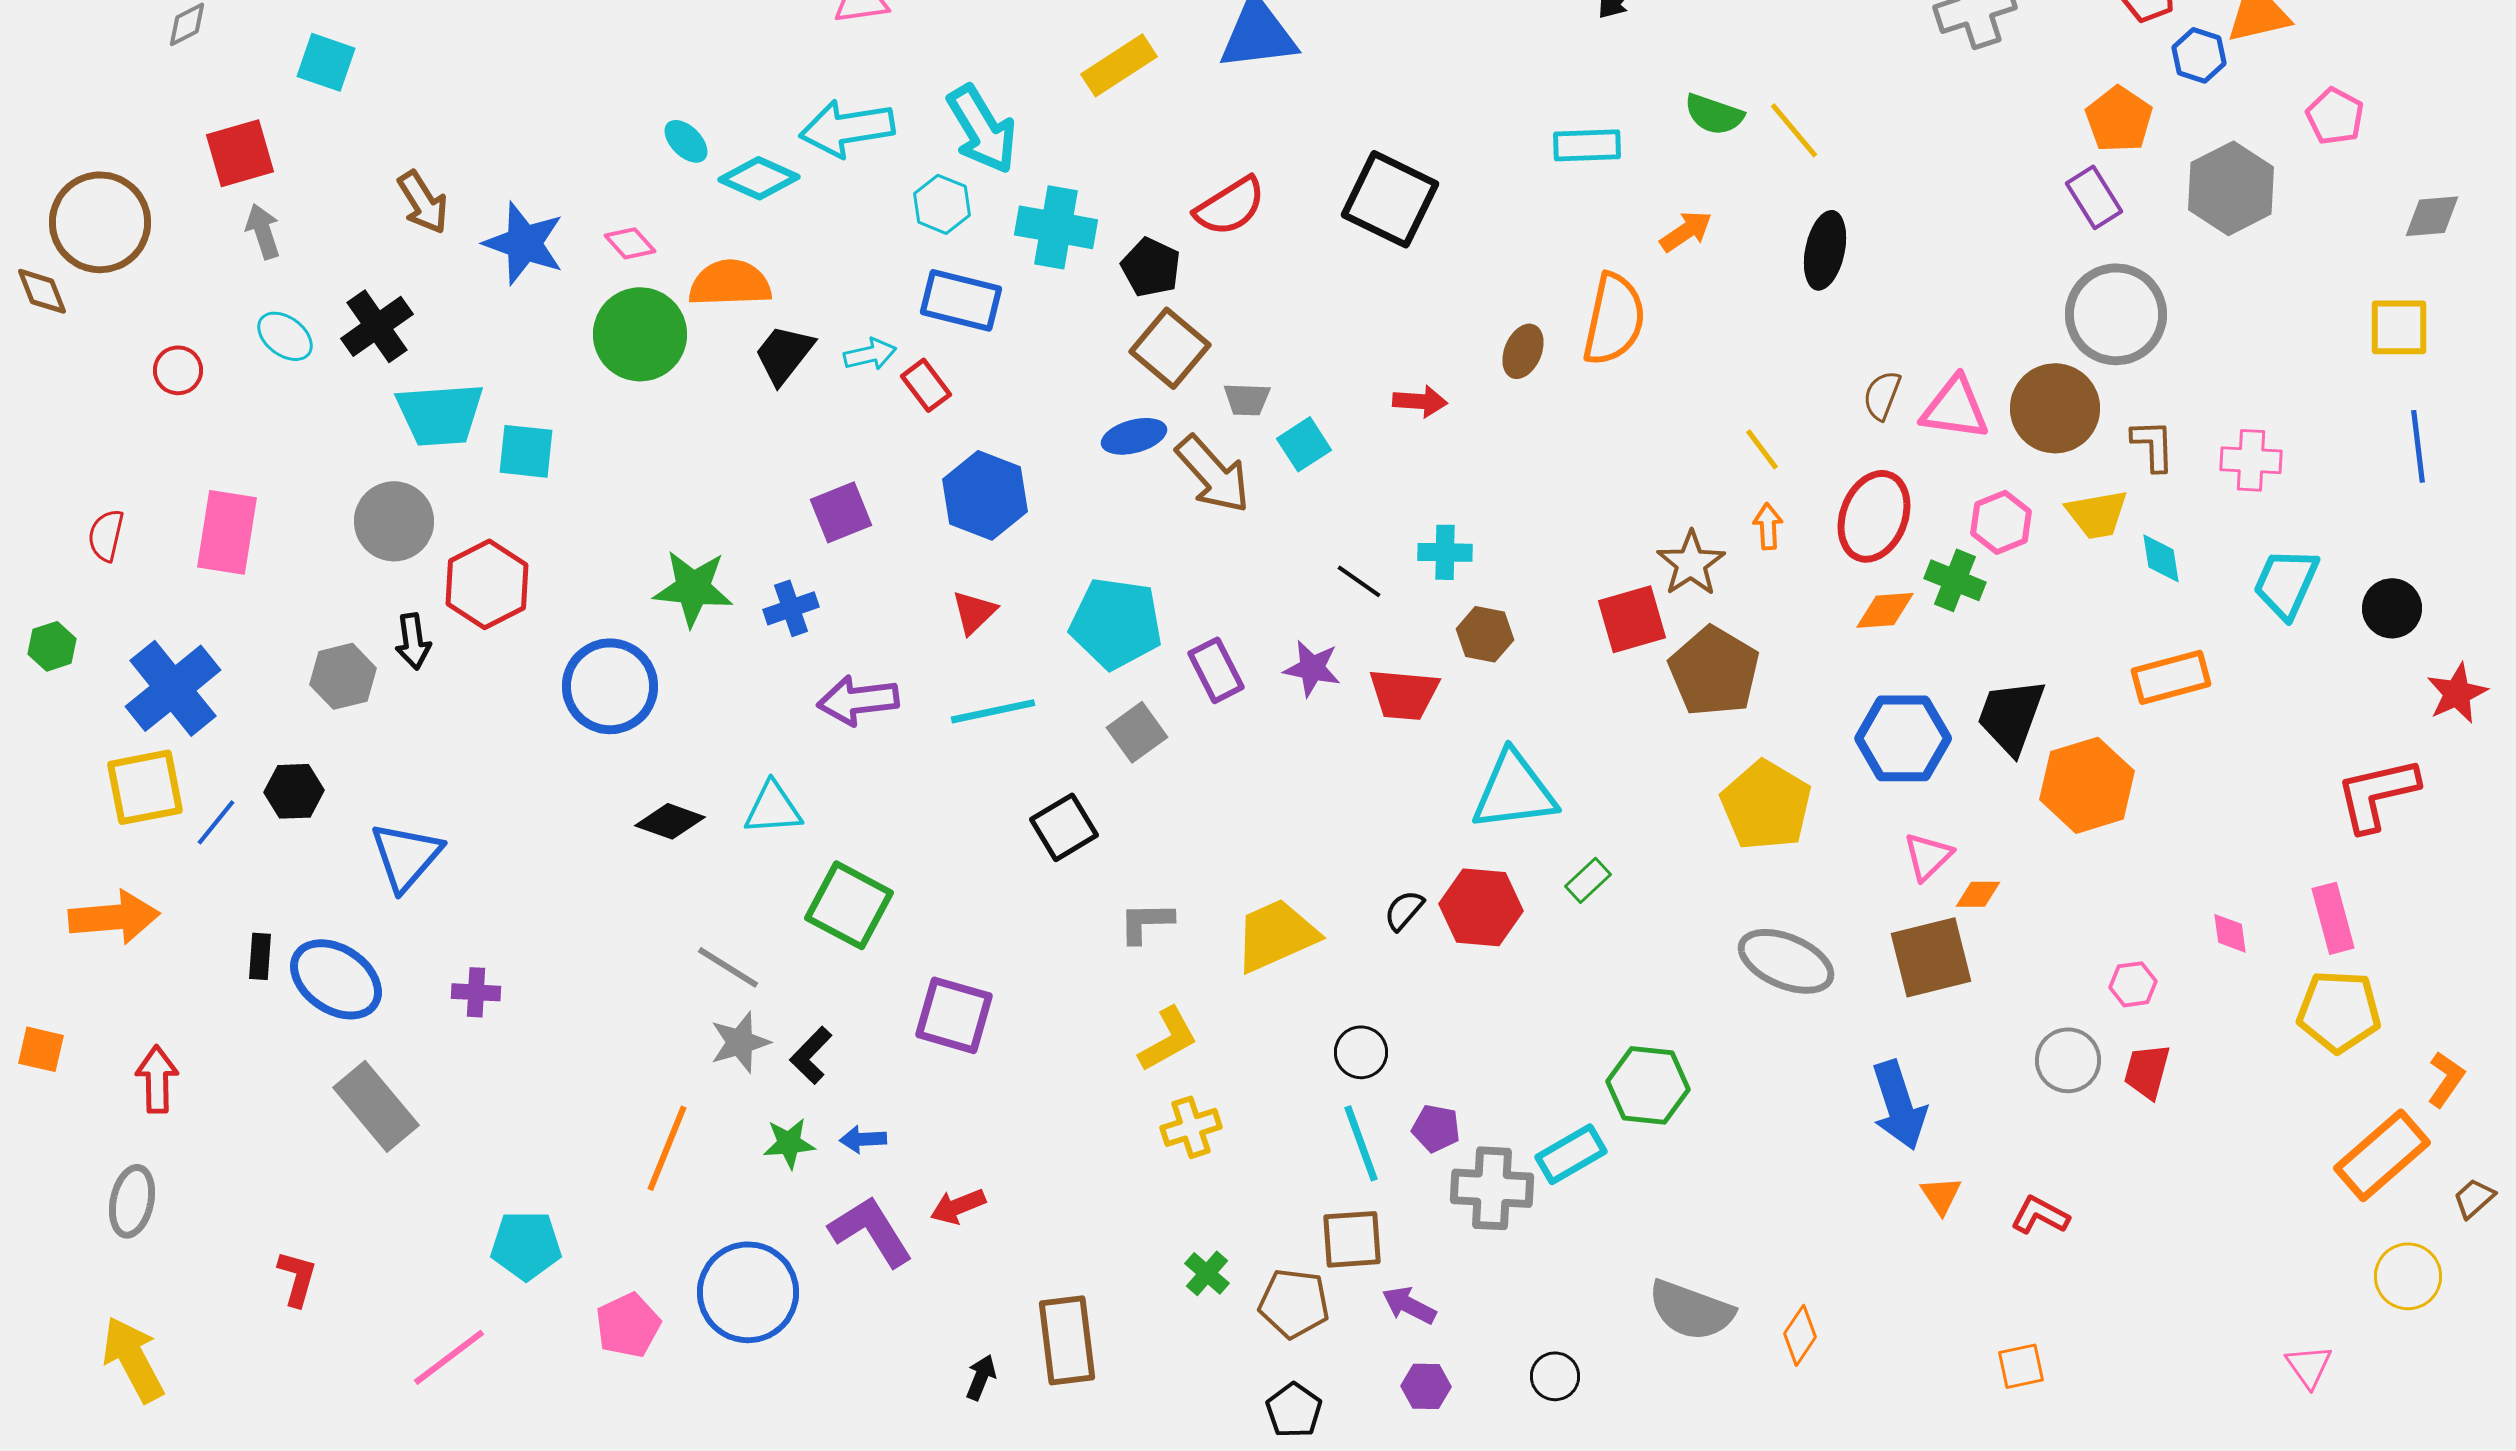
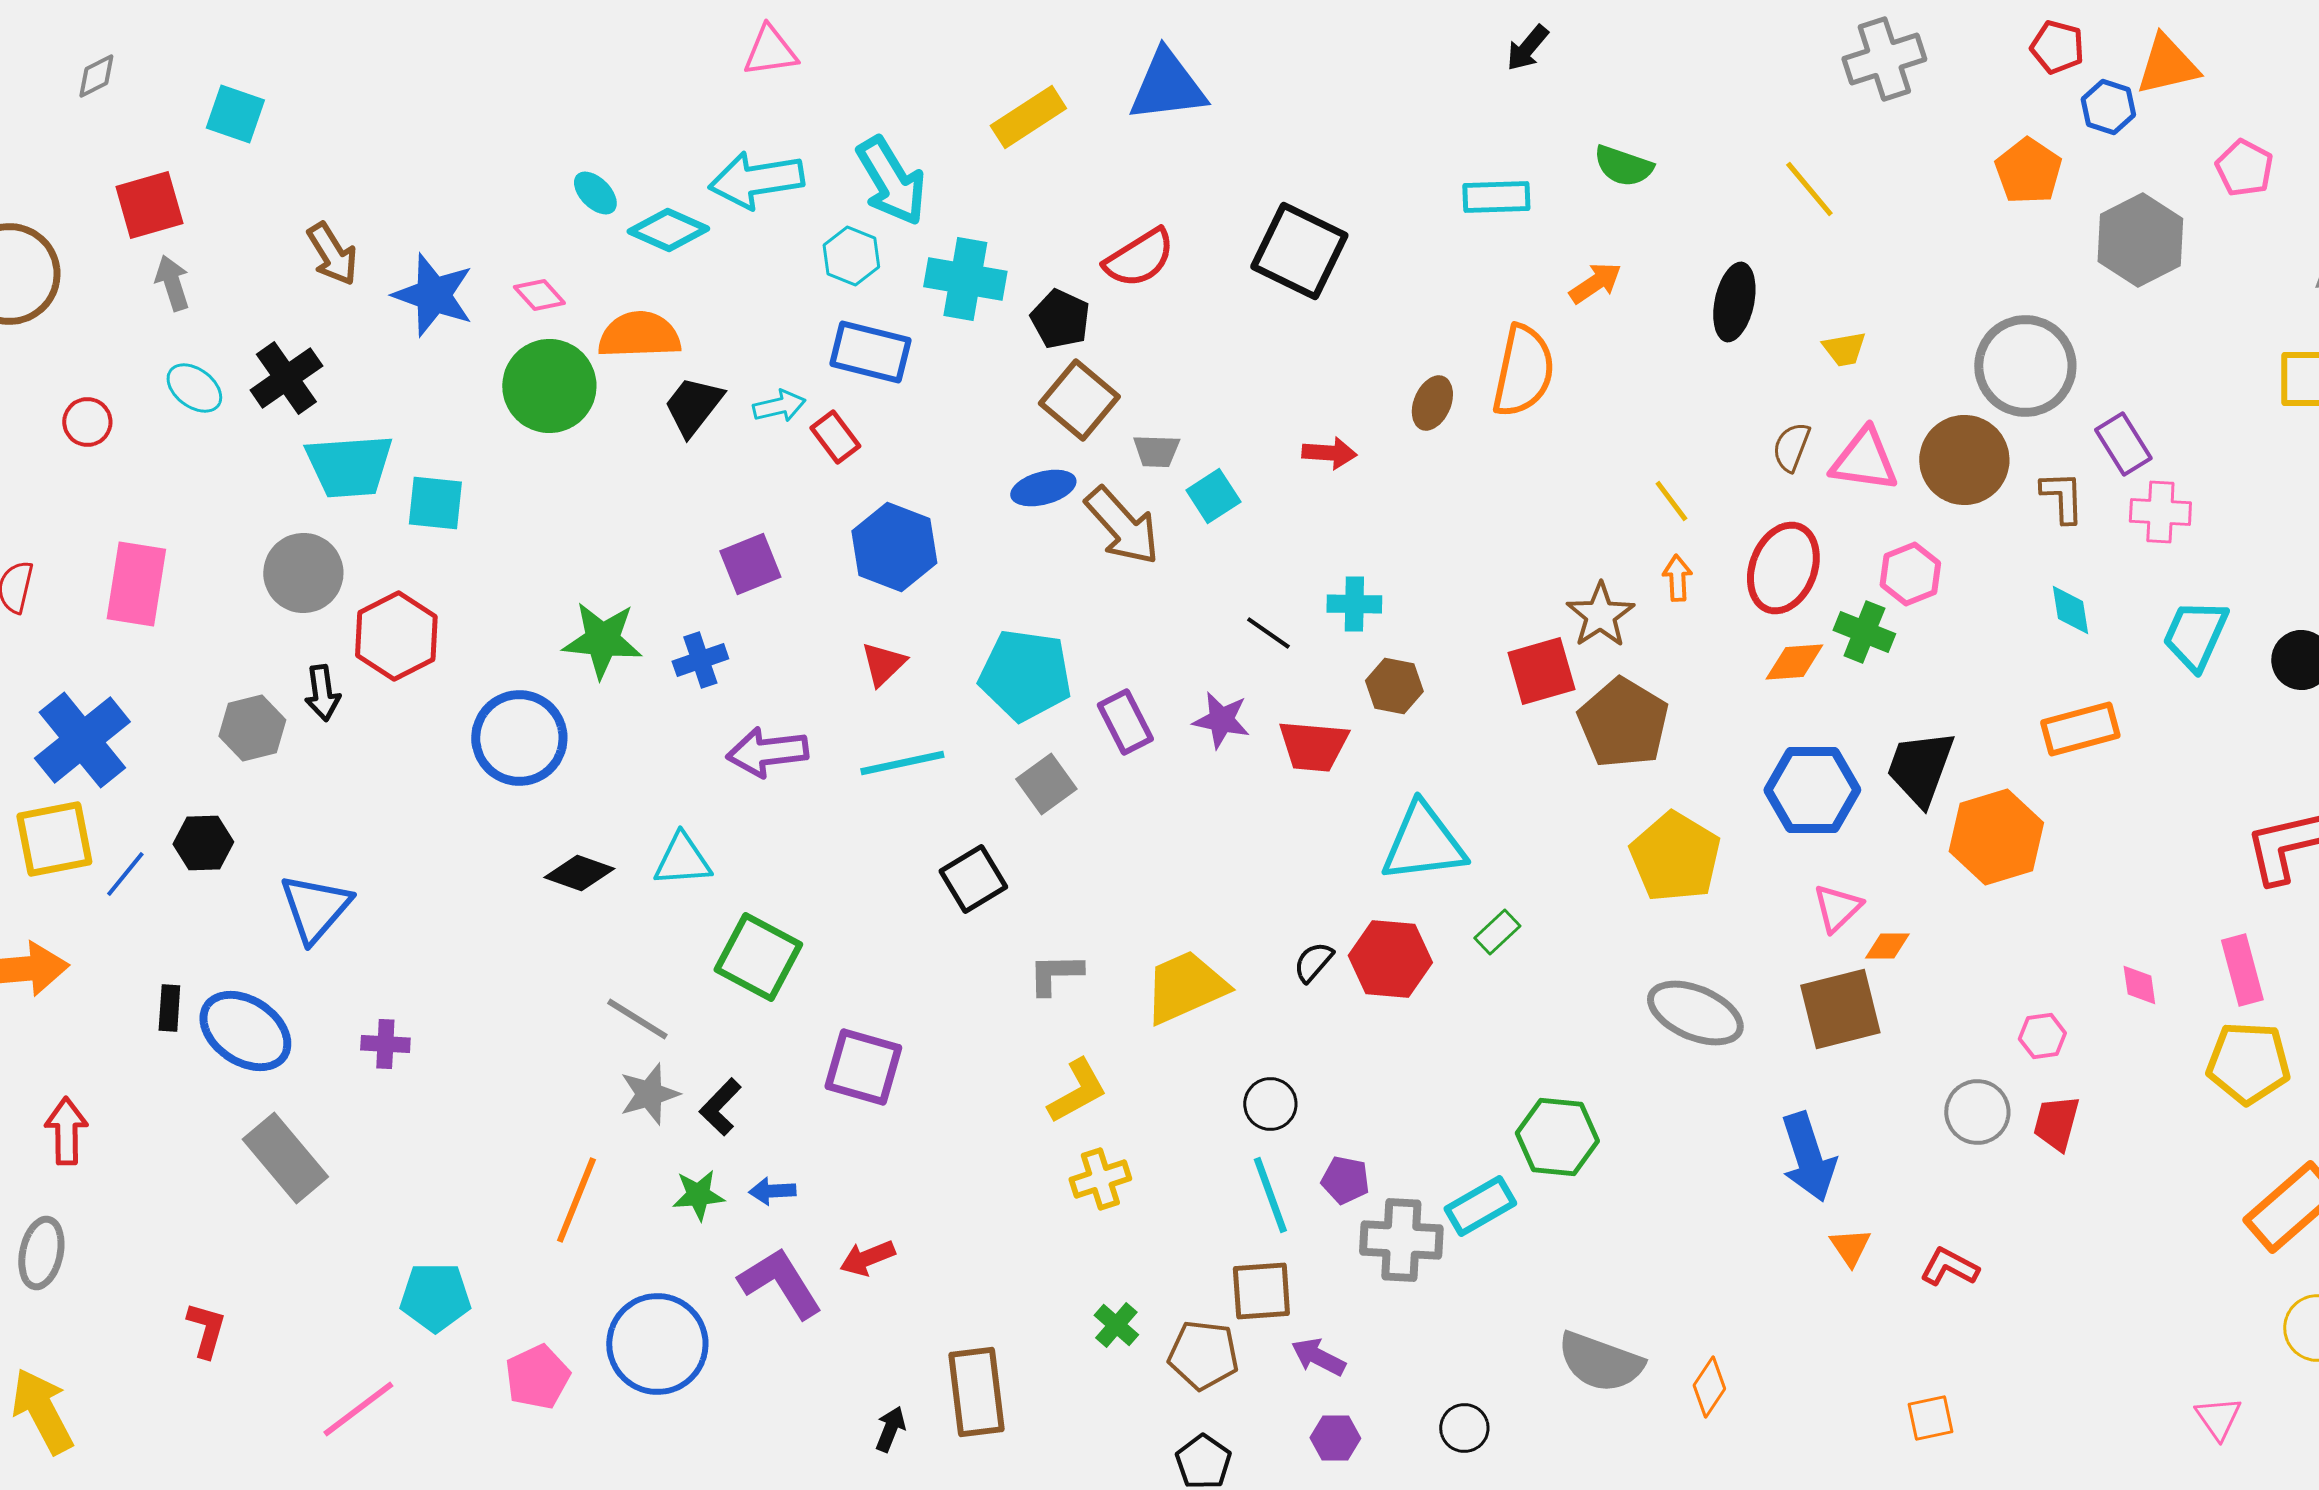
yellow line: (1794, 130) -> (1809, 189), moved
purple rectangle: (2094, 197) -> (2123, 444), moved
yellow trapezoid: (2097, 514) -> (1844, 349), moved, size x0.7

